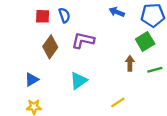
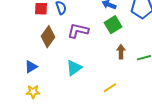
green square: (145, 41) -> (113, 25), moved

